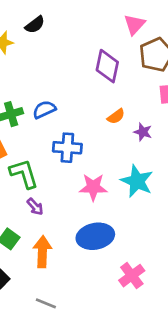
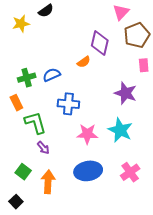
orange semicircle: (116, 116) -> (84, 62), moved
purple star: (143, 132) -> (126, 93), size x1.6
pink cross: (132, 276) -> (130, 172), moved

